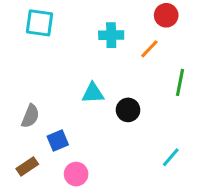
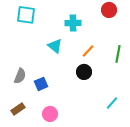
orange line: (149, 49) -> (88, 51), moved
cyan triangle: (93, 93) -> (55, 46), moved, turned 42
blue square: (58, 140) -> (41, 84), moved

